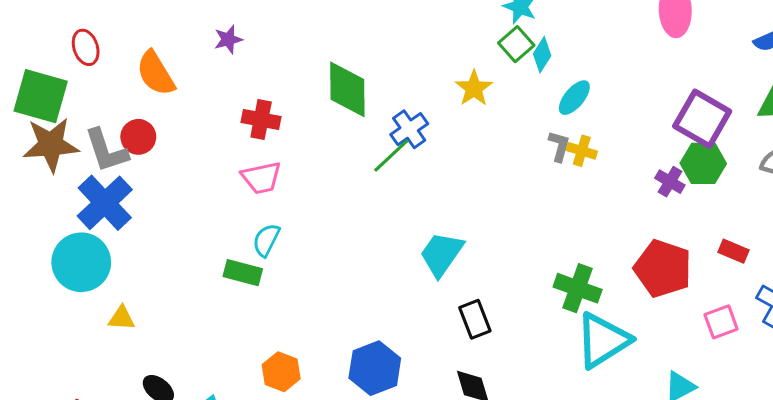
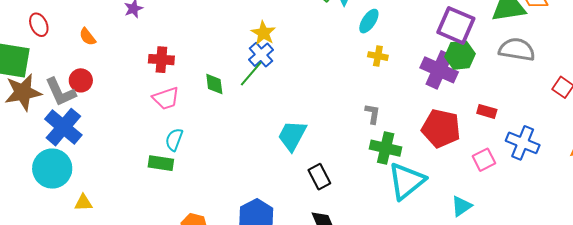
orange semicircle: (156, 73) -> (88, 37), size x0.6
yellow star: (474, 88) -> (263, 33), moved
green diamond: (347, 89) -> (214, 84), moved, size x0.6
gray L-shape: (559, 146) -> (373, 114), moved
purple cross: (670, 182) -> (439, 70), size x1.8

